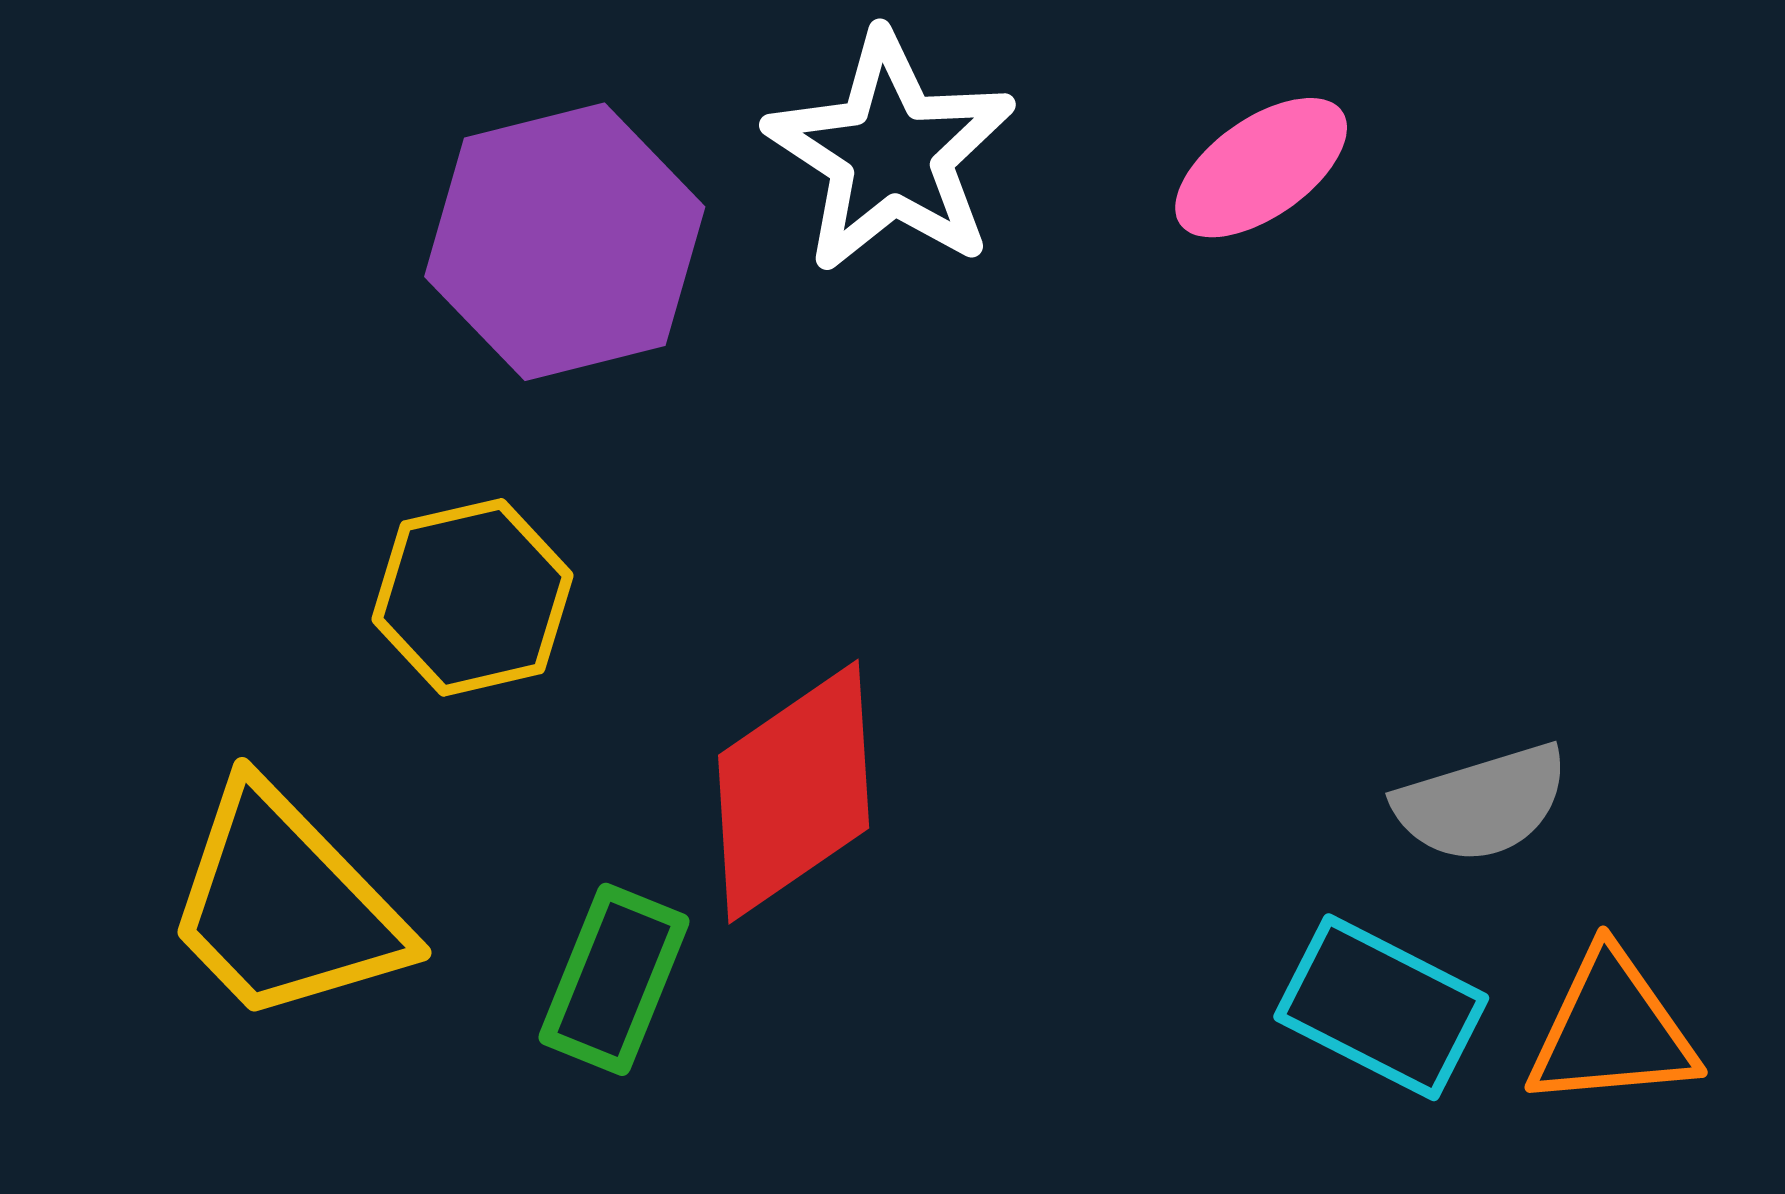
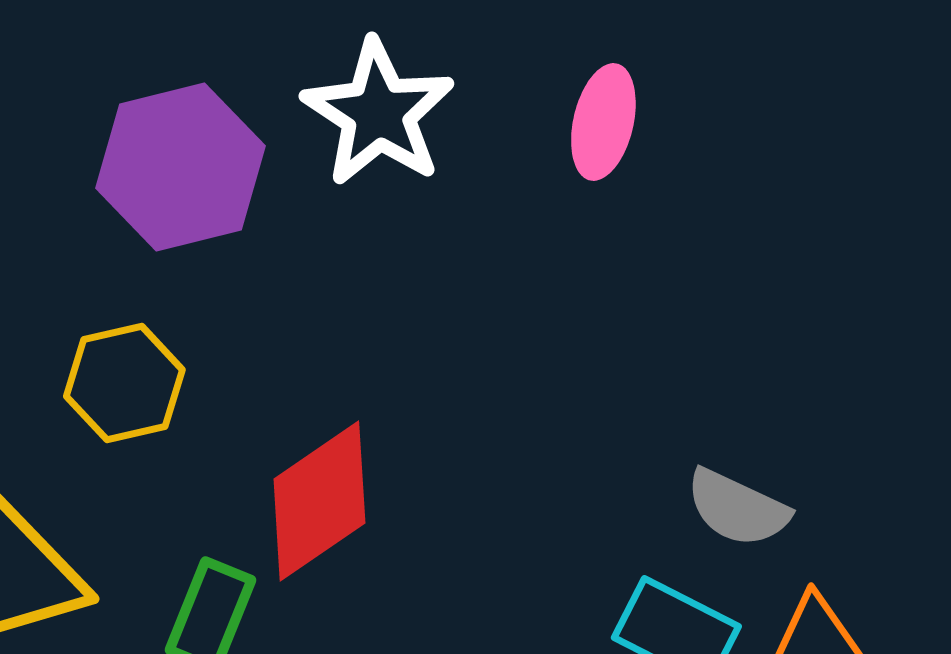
pink ellipse: (1261, 168) -> (603, 122), turned -42
gray semicircle: (1482, 803) -> (737, 508), turned 42

